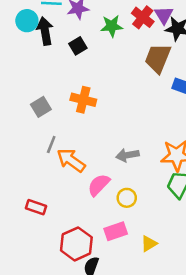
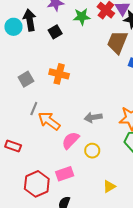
cyan circle: (27, 21) -> (13, 27), moved
red rectangle: (36, 207) -> (13, 146), moved
pink rectangle: (116, 231) -> (65, 174), moved
red hexagon: (76, 244) -> (37, 184), moved

